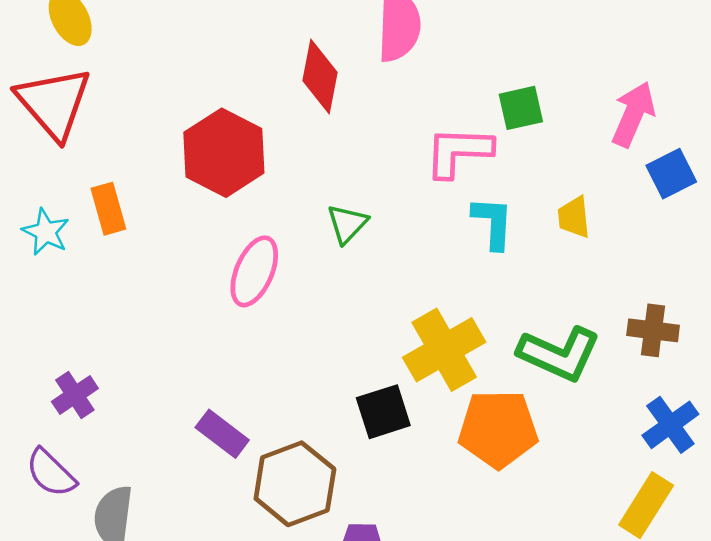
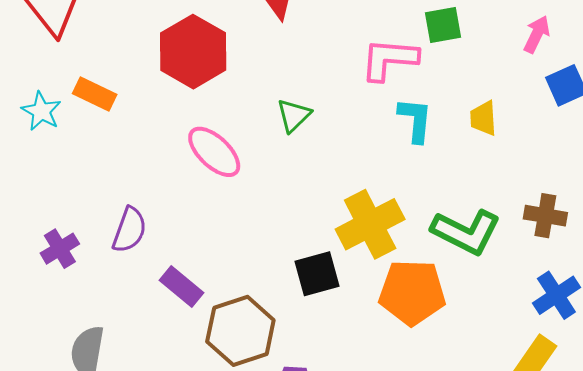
pink arrow: (633, 114) -> (537, 34), size x0.7
orange rectangle: (108, 209) -> (95, 94), turned -51
pink ellipse: (254, 271) -> (214, 152), turned -72
purple semicircle: (51, 473) -> (129, 230), moved, turned -117

